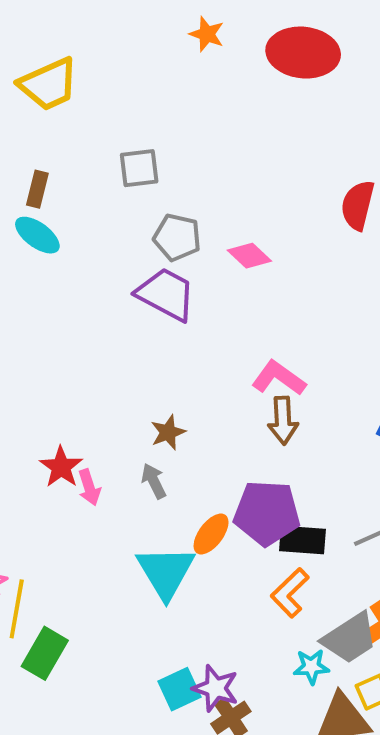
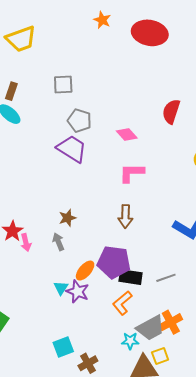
pink diamond: (249, 256) -> (127, 135), moved
pink L-shape: (279, 378) -> (132, 173), moved, turned -40
cyan triangle: (166, 572) -> (61, 288), size x0.5
purple star: (216, 688) -> (78, 292), moved

